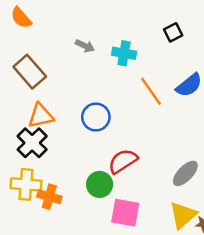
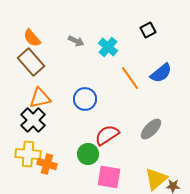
orange semicircle: (21, 18) -> (32, 38), moved
cyan cross: (124, 53) -> (108, 47), turned 30
gray ellipse: (185, 173) -> (151, 129), moved

